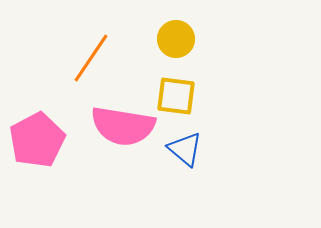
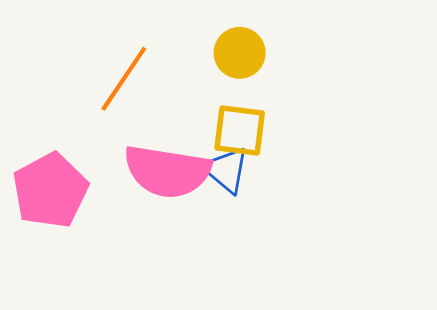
blue triangle: (185, 149) -> (226, 170), moved

